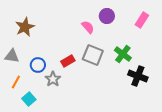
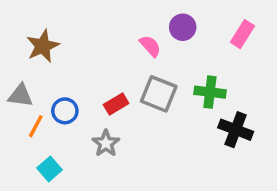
green cross: (123, 54) -> (210, 92), turned -30
gray star: (53, 79) -> (106, 143), moved
orange line: (16, 82) -> (36, 126), moved

